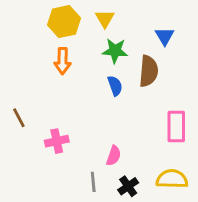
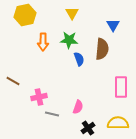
yellow hexagon: (64, 22) -> (25, 15), moved
green star: (115, 51) -> (69, 40), moved
brown line: (19, 118) -> (13, 81), turned -32
gray line: (93, 182) -> (52, 114), moved, turned -72

